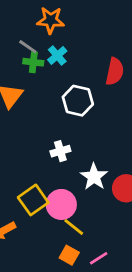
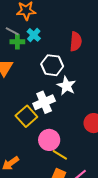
white cross: (60, 151) -> (44, 102), size x1.5
white star: (94, 177) -> (66, 86), moved
yellow square: (33, 200) -> (26, 116), moved

